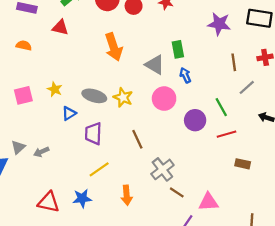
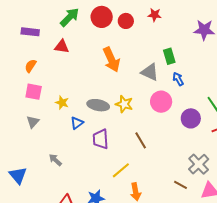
orange semicircle: (24, 45) -> (31, 66), turned -64
pink square: (23, 95) -> (34, 92), moved, turned 30
gray triangle: (18, 147) -> (33, 122), moved
gray arrow: (41, 152) -> (55, 160), turned 72
yellow line: (99, 169) -> (121, 170), moved
gray cross: (162, 169) -> (199, 164), moved

